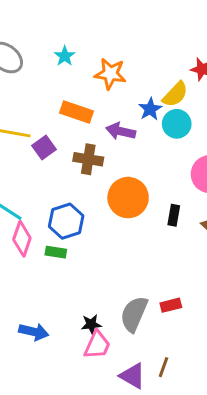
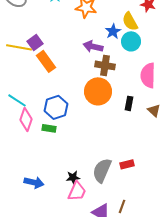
yellow semicircle: (175, 94) -> (130, 21), turned 108
orange rectangle: (76, 112) -> (46, 61), moved, turned 35
purple square: (44, 147) -> (35, 42), moved
brown cross: (88, 159) -> (105, 65), moved

